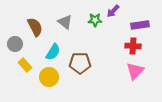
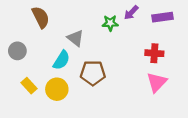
gray triangle: (65, 22) -> (75, 38), moved
purple rectangle: (140, 25) -> (162, 17), moved
brown semicircle: (35, 27) -> (41, 17), moved
yellow rectangle: (25, 65) -> (29, 86), moved

